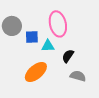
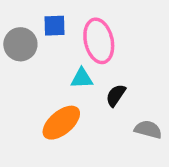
blue square: (32, 37) -> (54, 26), moved
gray semicircle: (78, 76) -> (148, 129), moved

